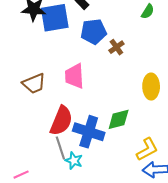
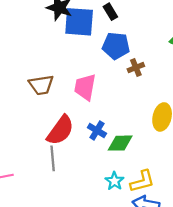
blue cross: (89, 132) -> (97, 131), moved, size x0.6
cyan star: (74, 161) -> (114, 181), moved

